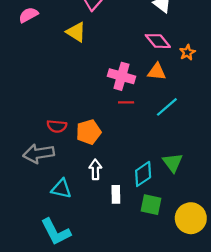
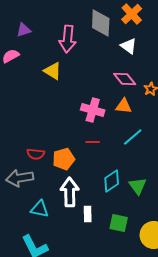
red line: (126, 102) -> (93, 142), moved
white arrow: (95, 169) -> (70, 192), size x1.6
cyan diamond: (143, 174) -> (112, 181), moved

